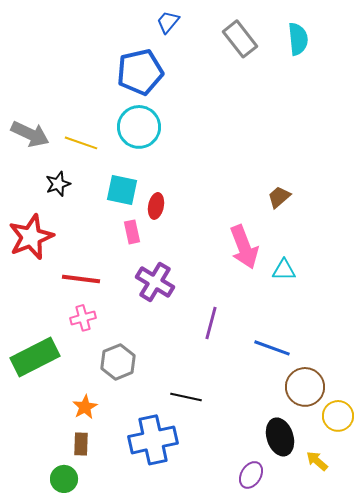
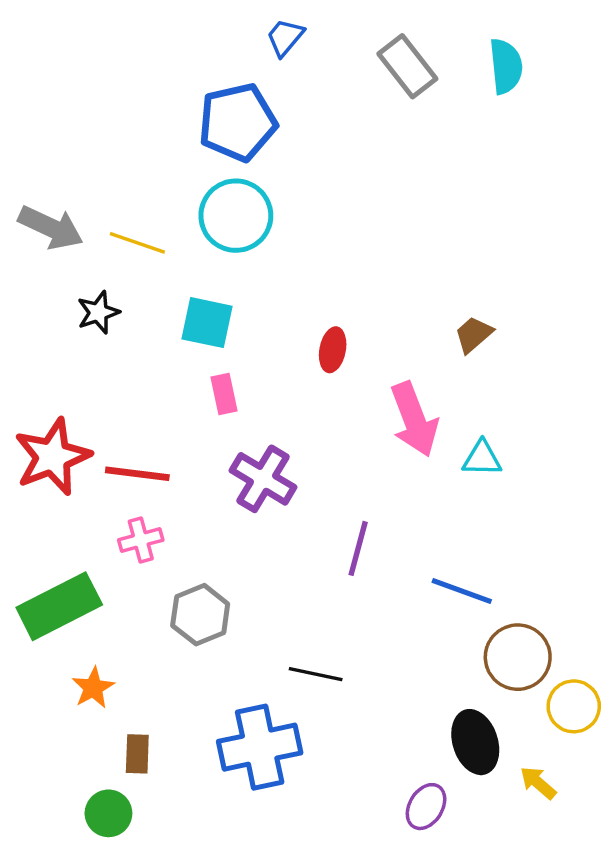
red ellipse: (156, 206) -> (333, 350), moved
red star: (31, 237) -> (52, 457), moved
orange star: (85, 407) -> (93, 688), moved

